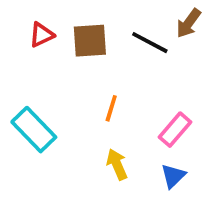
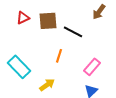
black line: (150, 43) -> (73, 32), moved
yellow arrow: (117, 164) -> (47, 85), moved, turned 77

